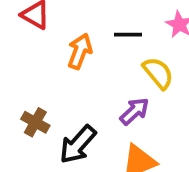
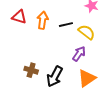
black line: (128, 35) -> (66, 25), moved
orange arrow: (80, 51) -> (43, 20), moved

